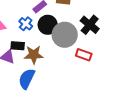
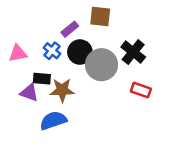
red rectangle: (84, 55) -> (141, 90), moved
blue semicircle: (27, 79) -> (53, 121), turned 45

